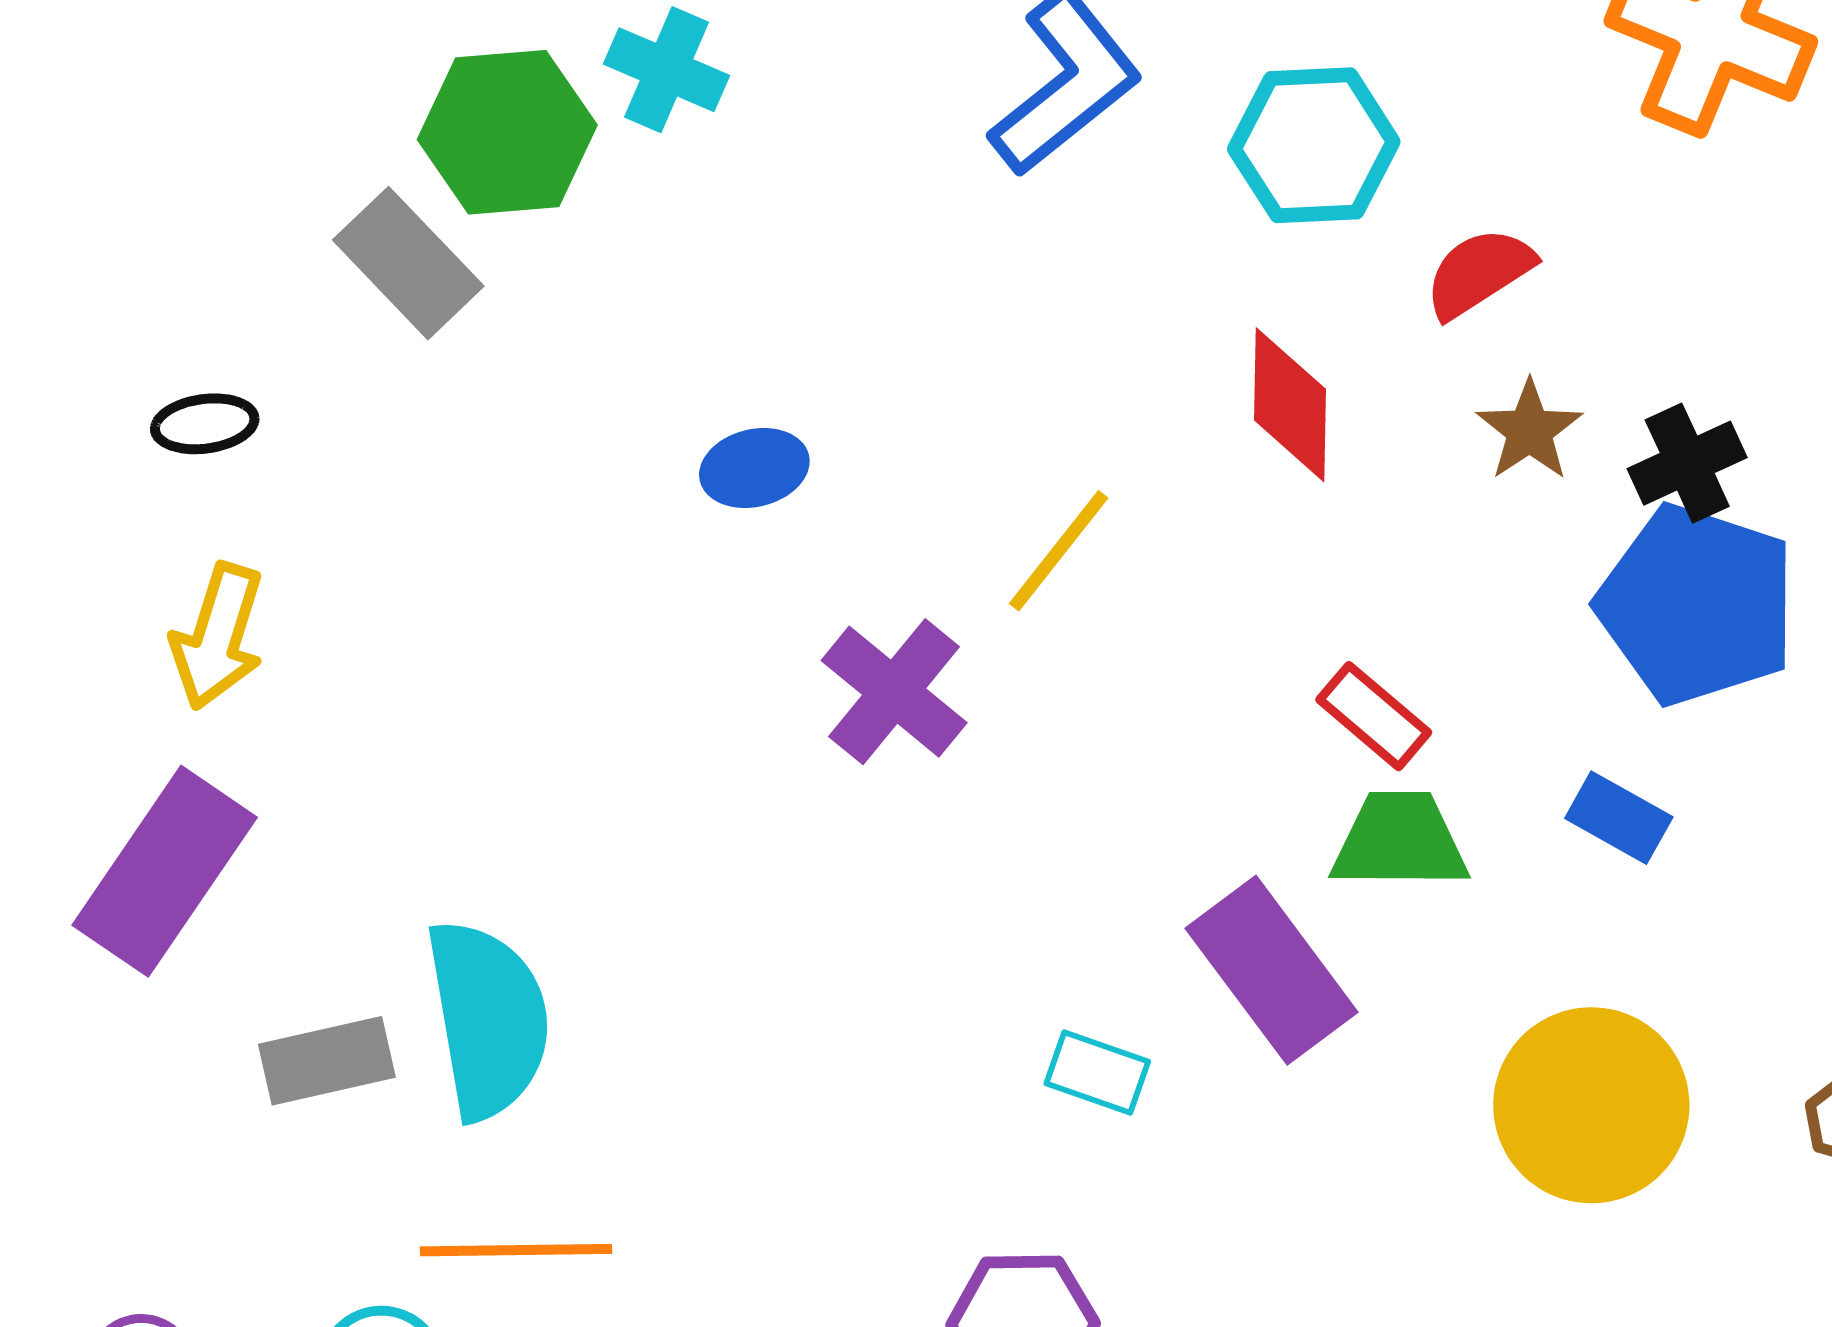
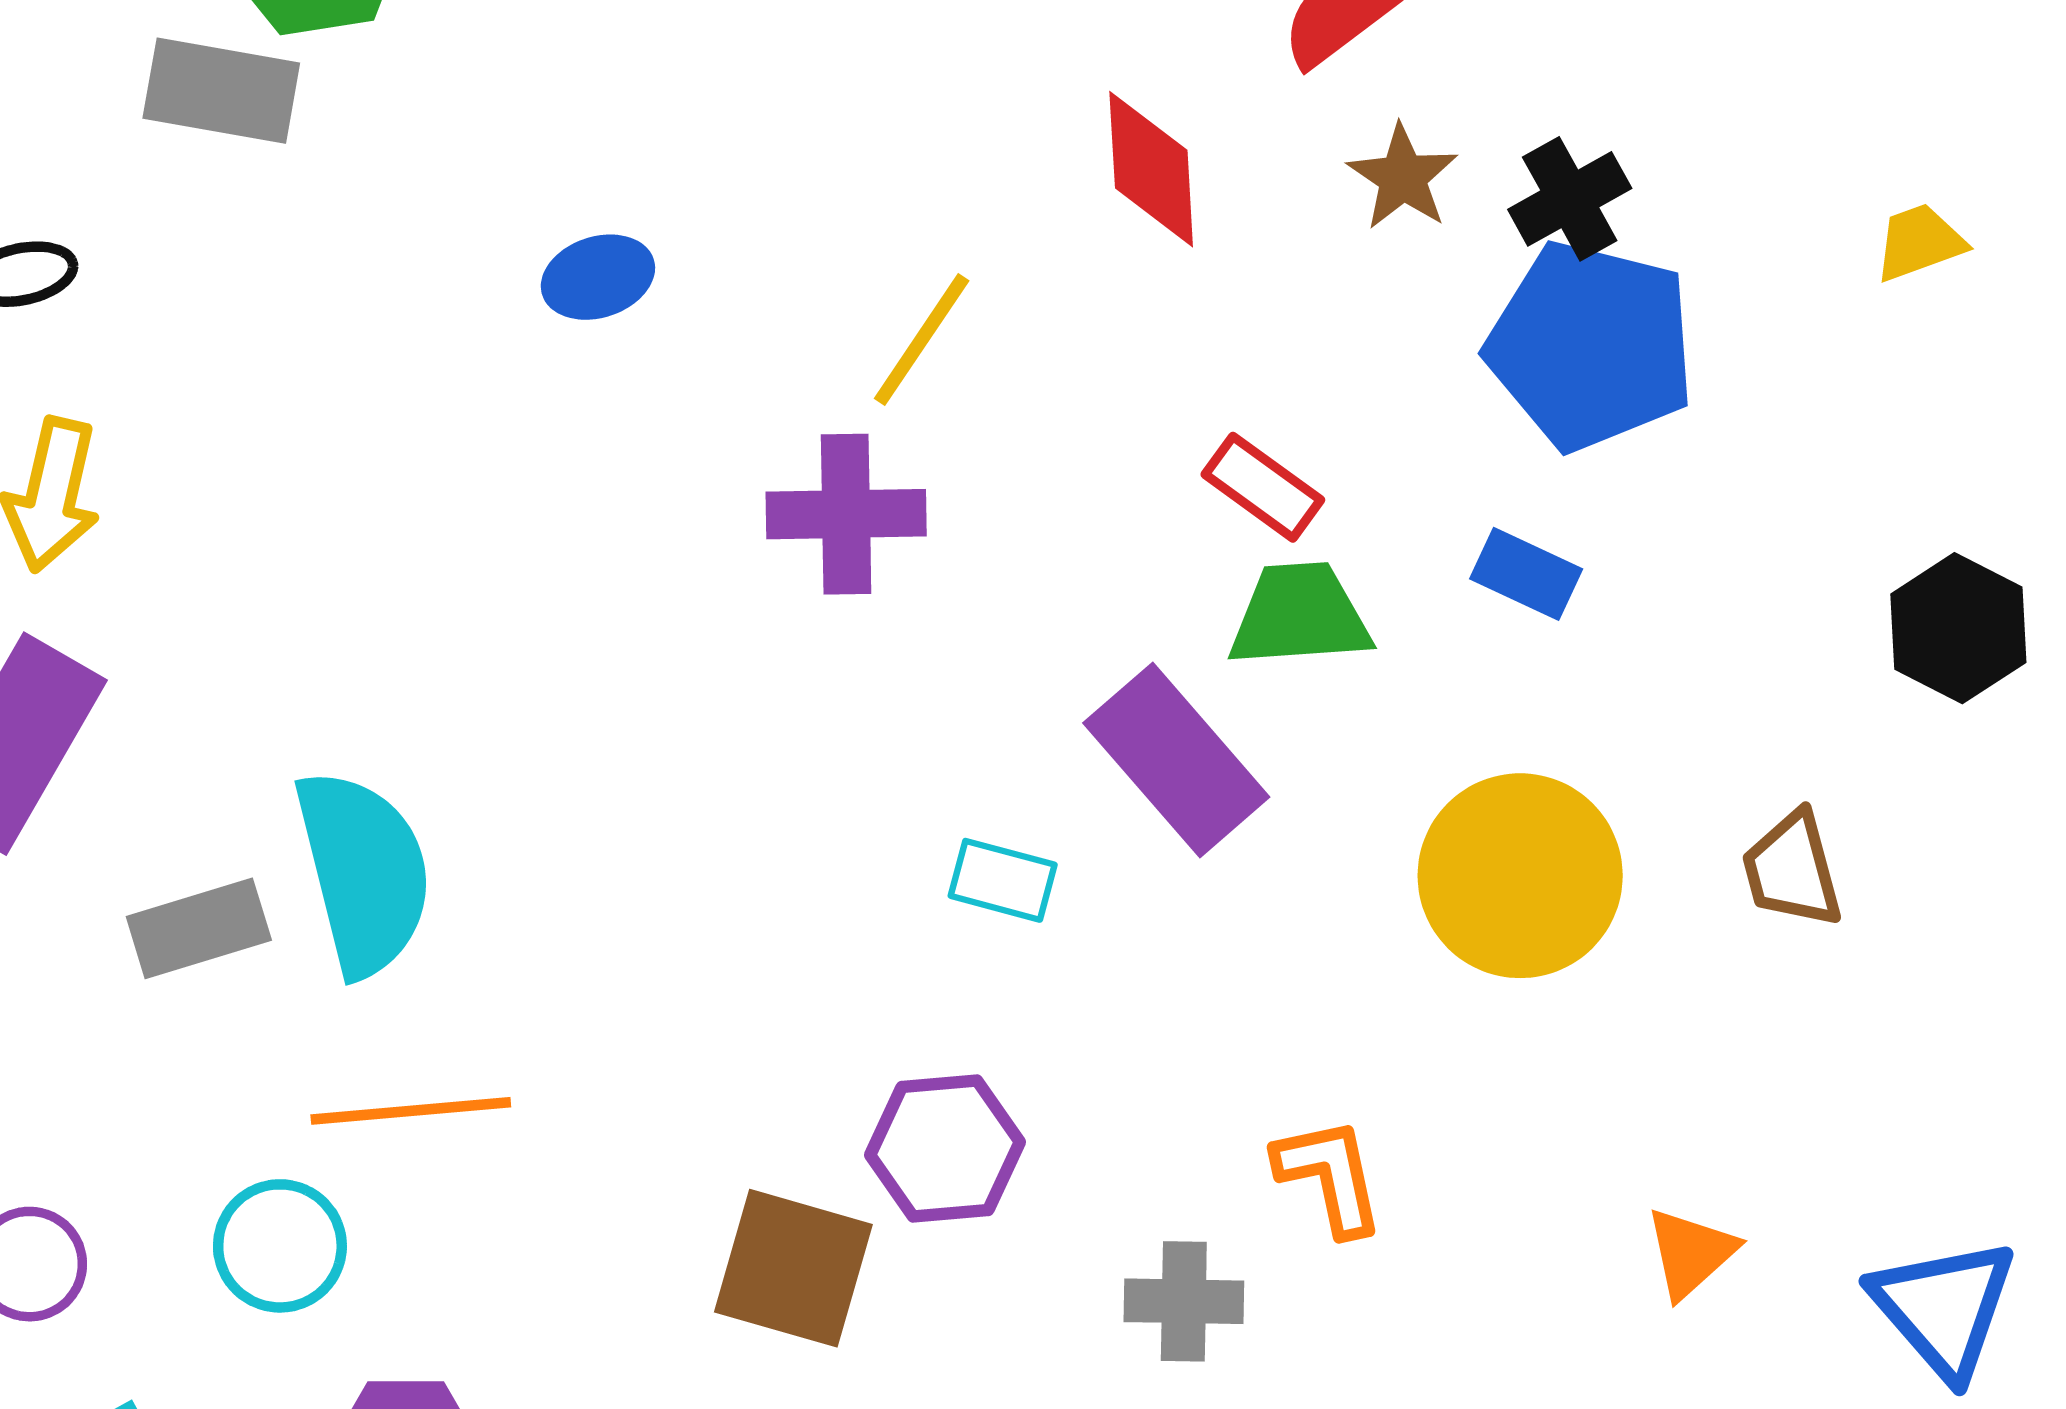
gray rectangle: (408, 263) -> (221, 91), turned -32
purple cross: (894, 692) -> (846, 514), moved, turned -36

